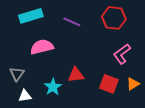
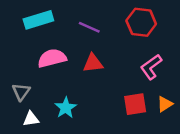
red triangle: (76, 75) -> (93, 63), moved
red square: (109, 84) -> (135, 104), turned -30

